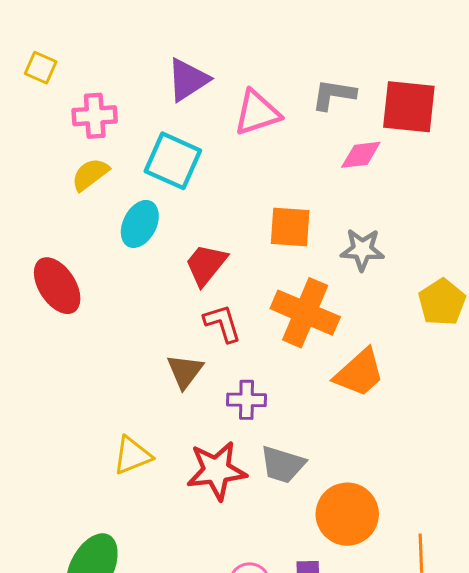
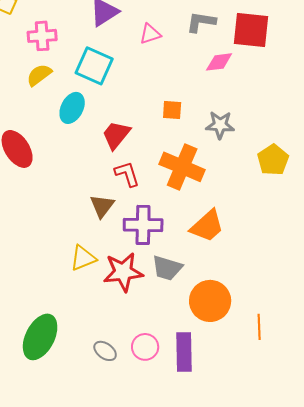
pink triangle: (257, 113) -> (150, 34), size x0.7
orange square: (290, 227) -> (172, 110), size x0.7
orange trapezoid: (359, 373) -> (207, 226), moved
purple cross: (247, 400) -> (143, 225), size x1.5
yellow triangle: (132, 455) -> (83, 258), moved

